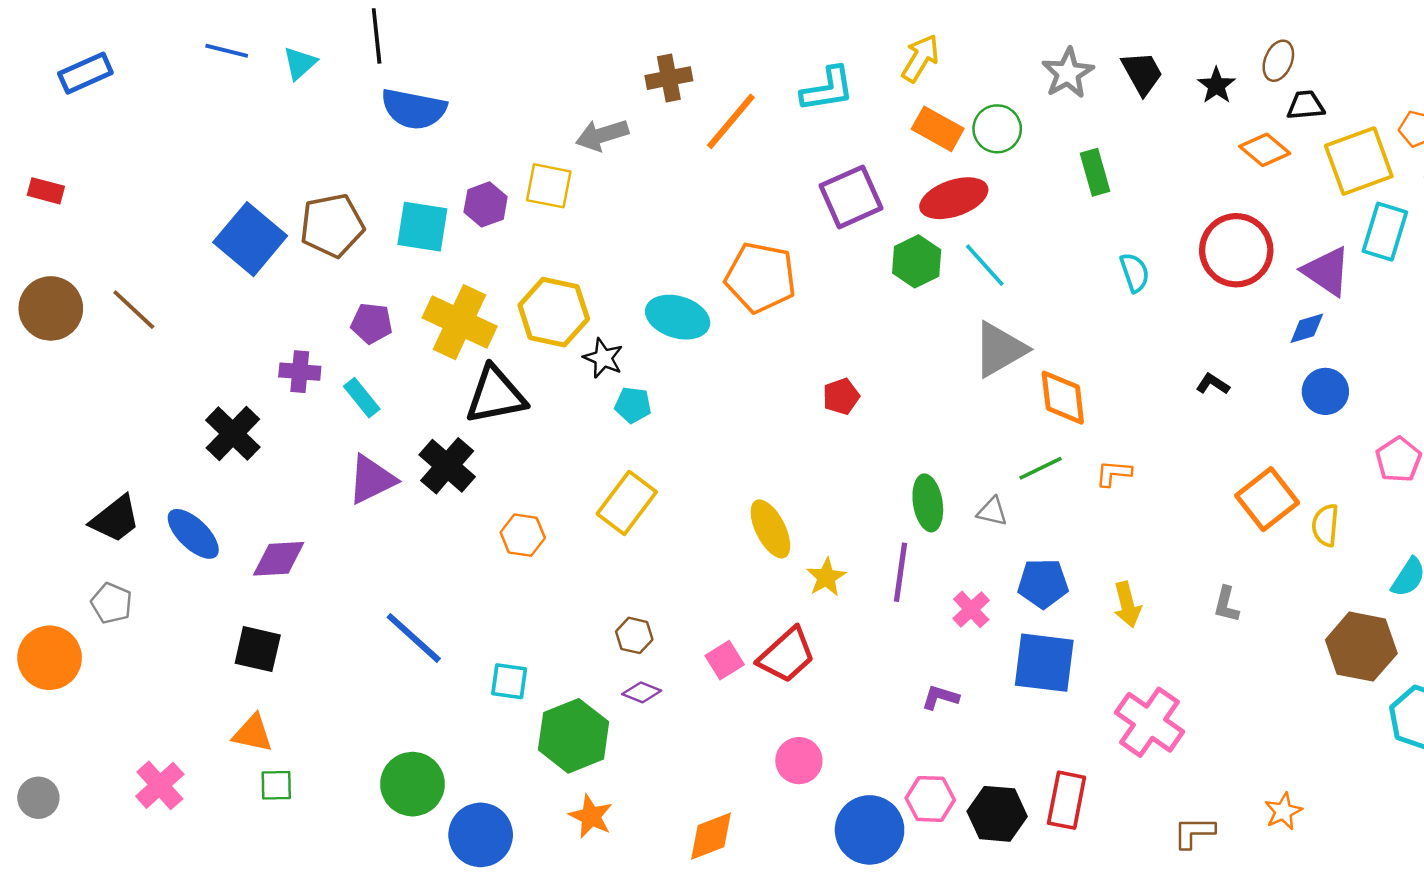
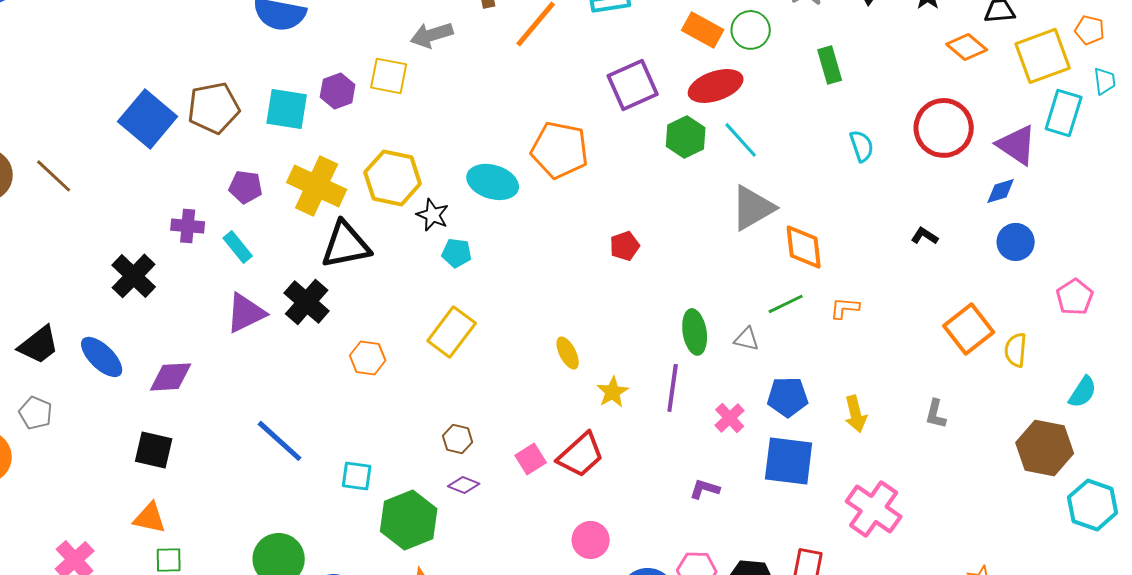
yellow ellipse: (770, 529) -> (568, 353), size x0.7

